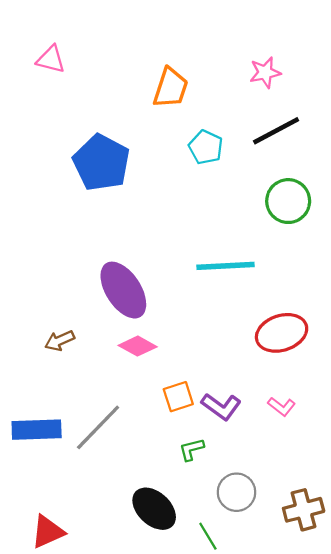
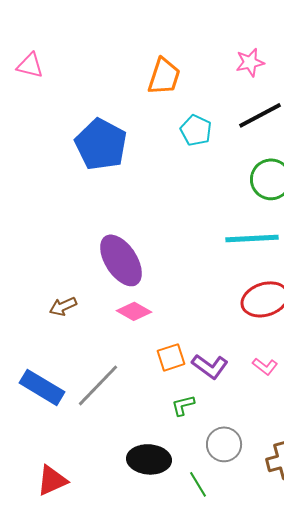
pink triangle: (51, 59) -> (30, 65), moved
cyan line: (226, 266) -> (252, 238), moved
blue rectangle: (37, 430) -> (42, 387), turned 33
black ellipse: (154, 509) -> (149, 459), turned -39

